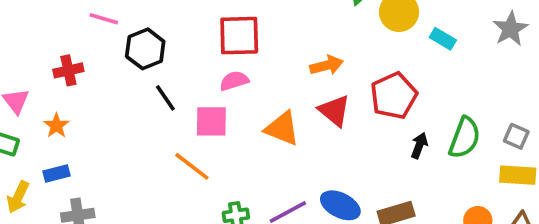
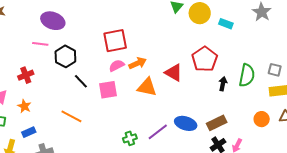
orange arrow: (327, 65) -> (138, 63), moved
orange line: (192, 166) -> (71, 116), moved

